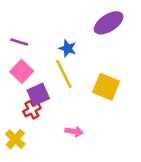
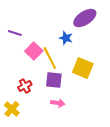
blue star: (68, 48) -> (66, 38), moved
pink square: (22, 71) -> (34, 51), moved
purple square: (38, 94) -> (54, 80), moved, turned 30

